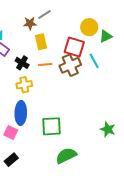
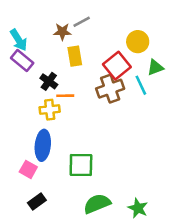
green triangle: (106, 36) -> (155, 67), moved
red square: (74, 47) -> (117, 66), turned 30
orange line: (45, 65) -> (65, 96), moved
green star: (108, 129) -> (138, 208), moved
black rectangle: (11, 160) -> (37, 202), moved

